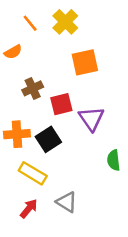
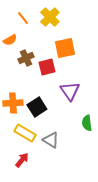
brown cross: (33, 88) -> (26, 58), moved
red square: (61, 104) -> (47, 67), moved
gray triangle: (67, 202) -> (51, 140), moved

